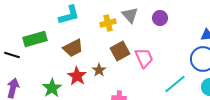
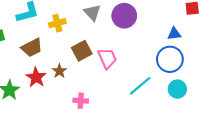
purple circle: (160, 18) -> (124, 16), size x1.5
yellow cross: (108, 23) -> (57, 23), moved

